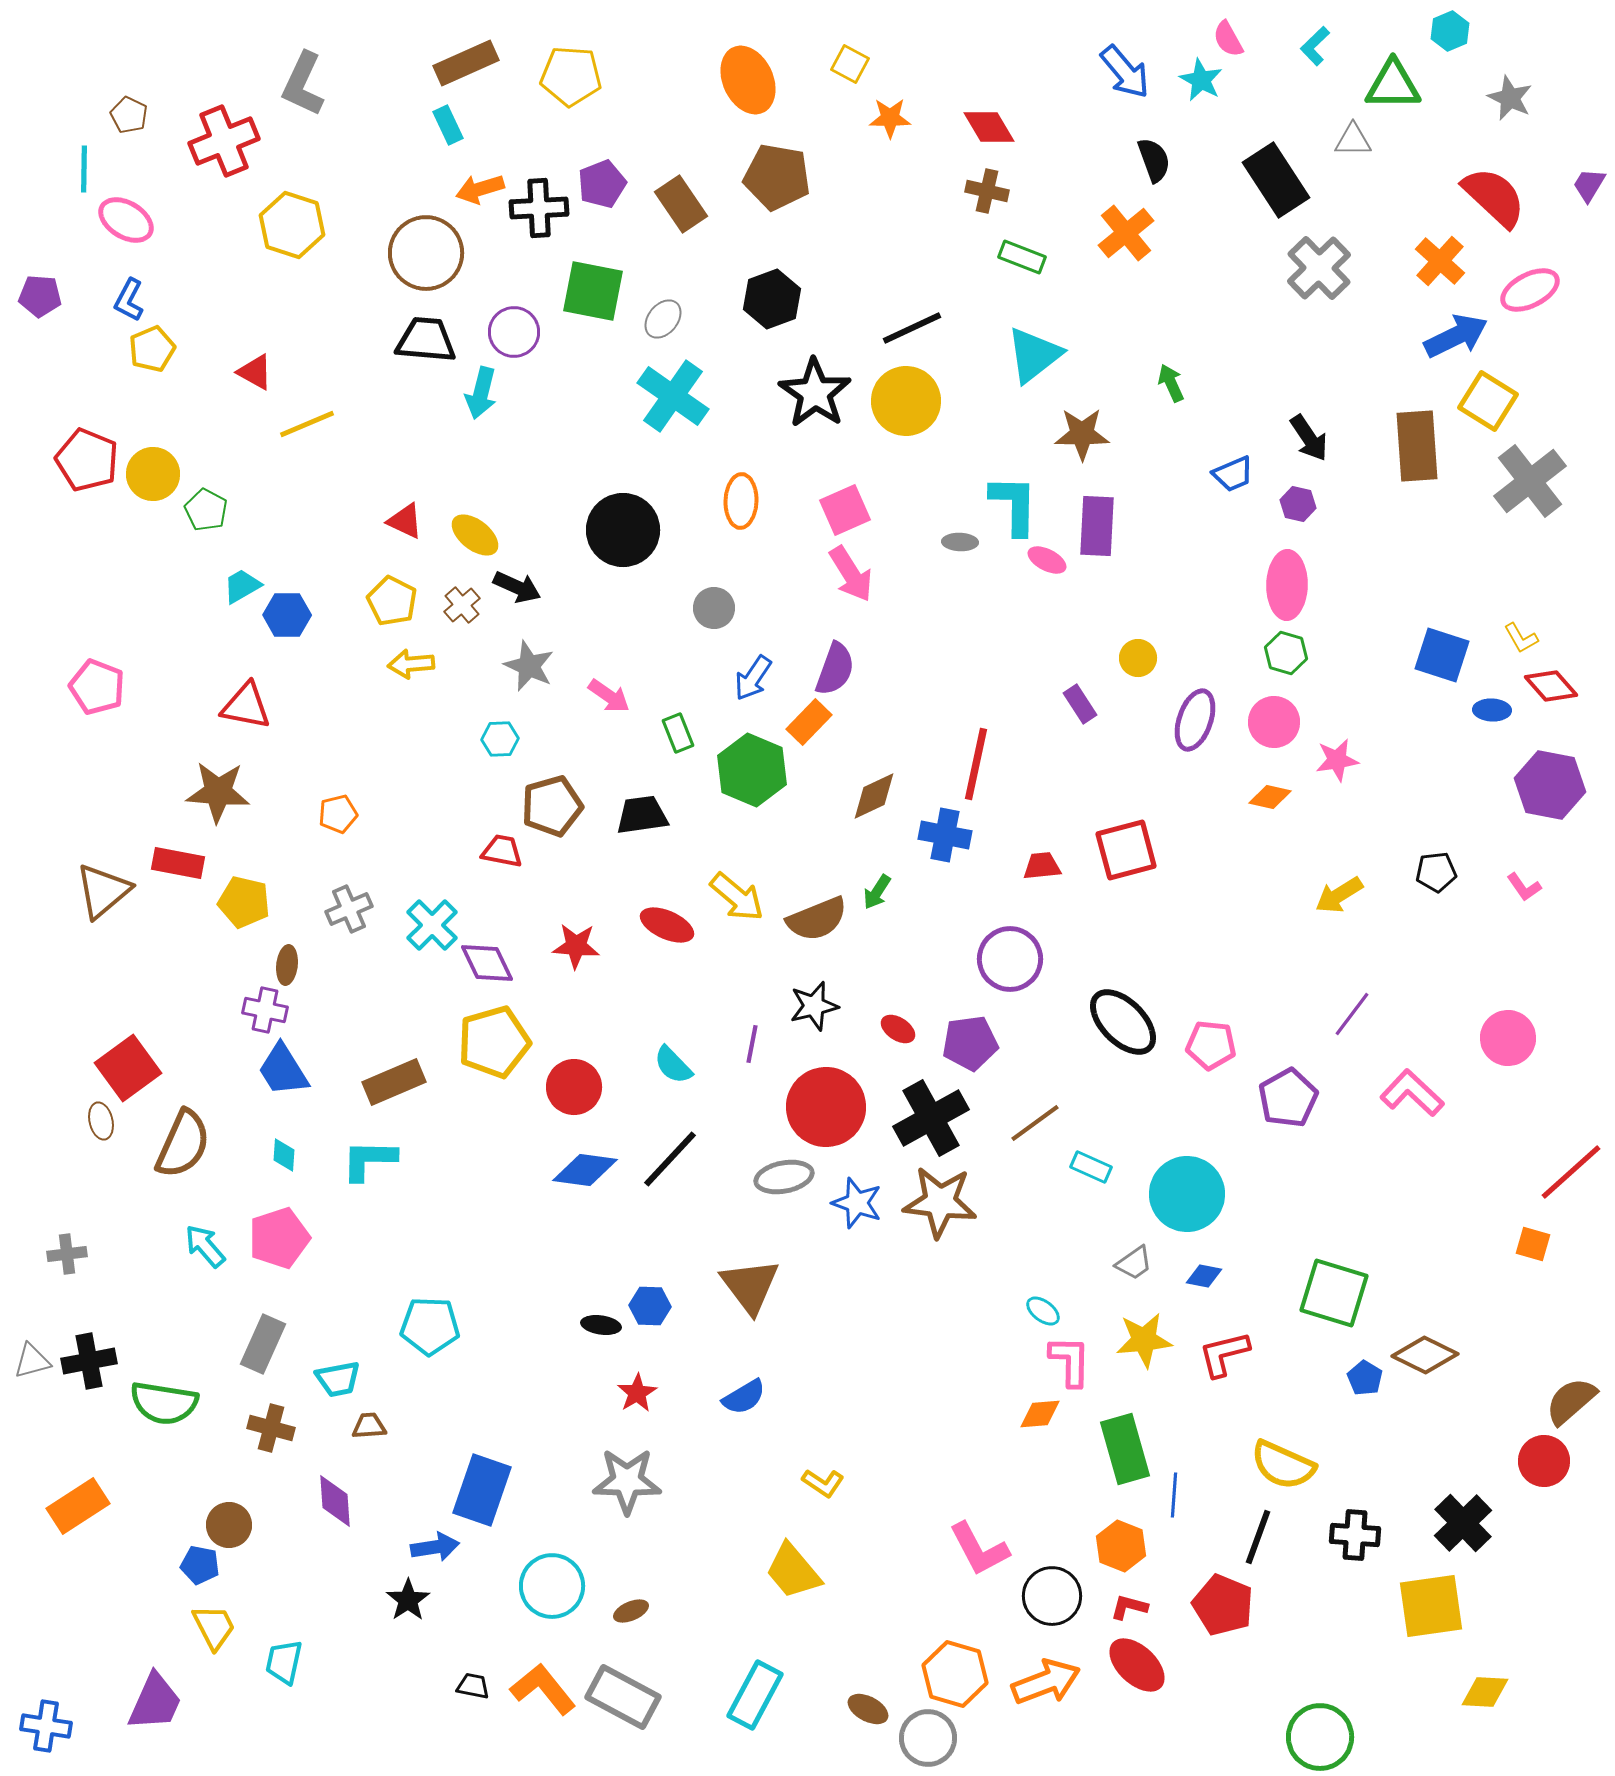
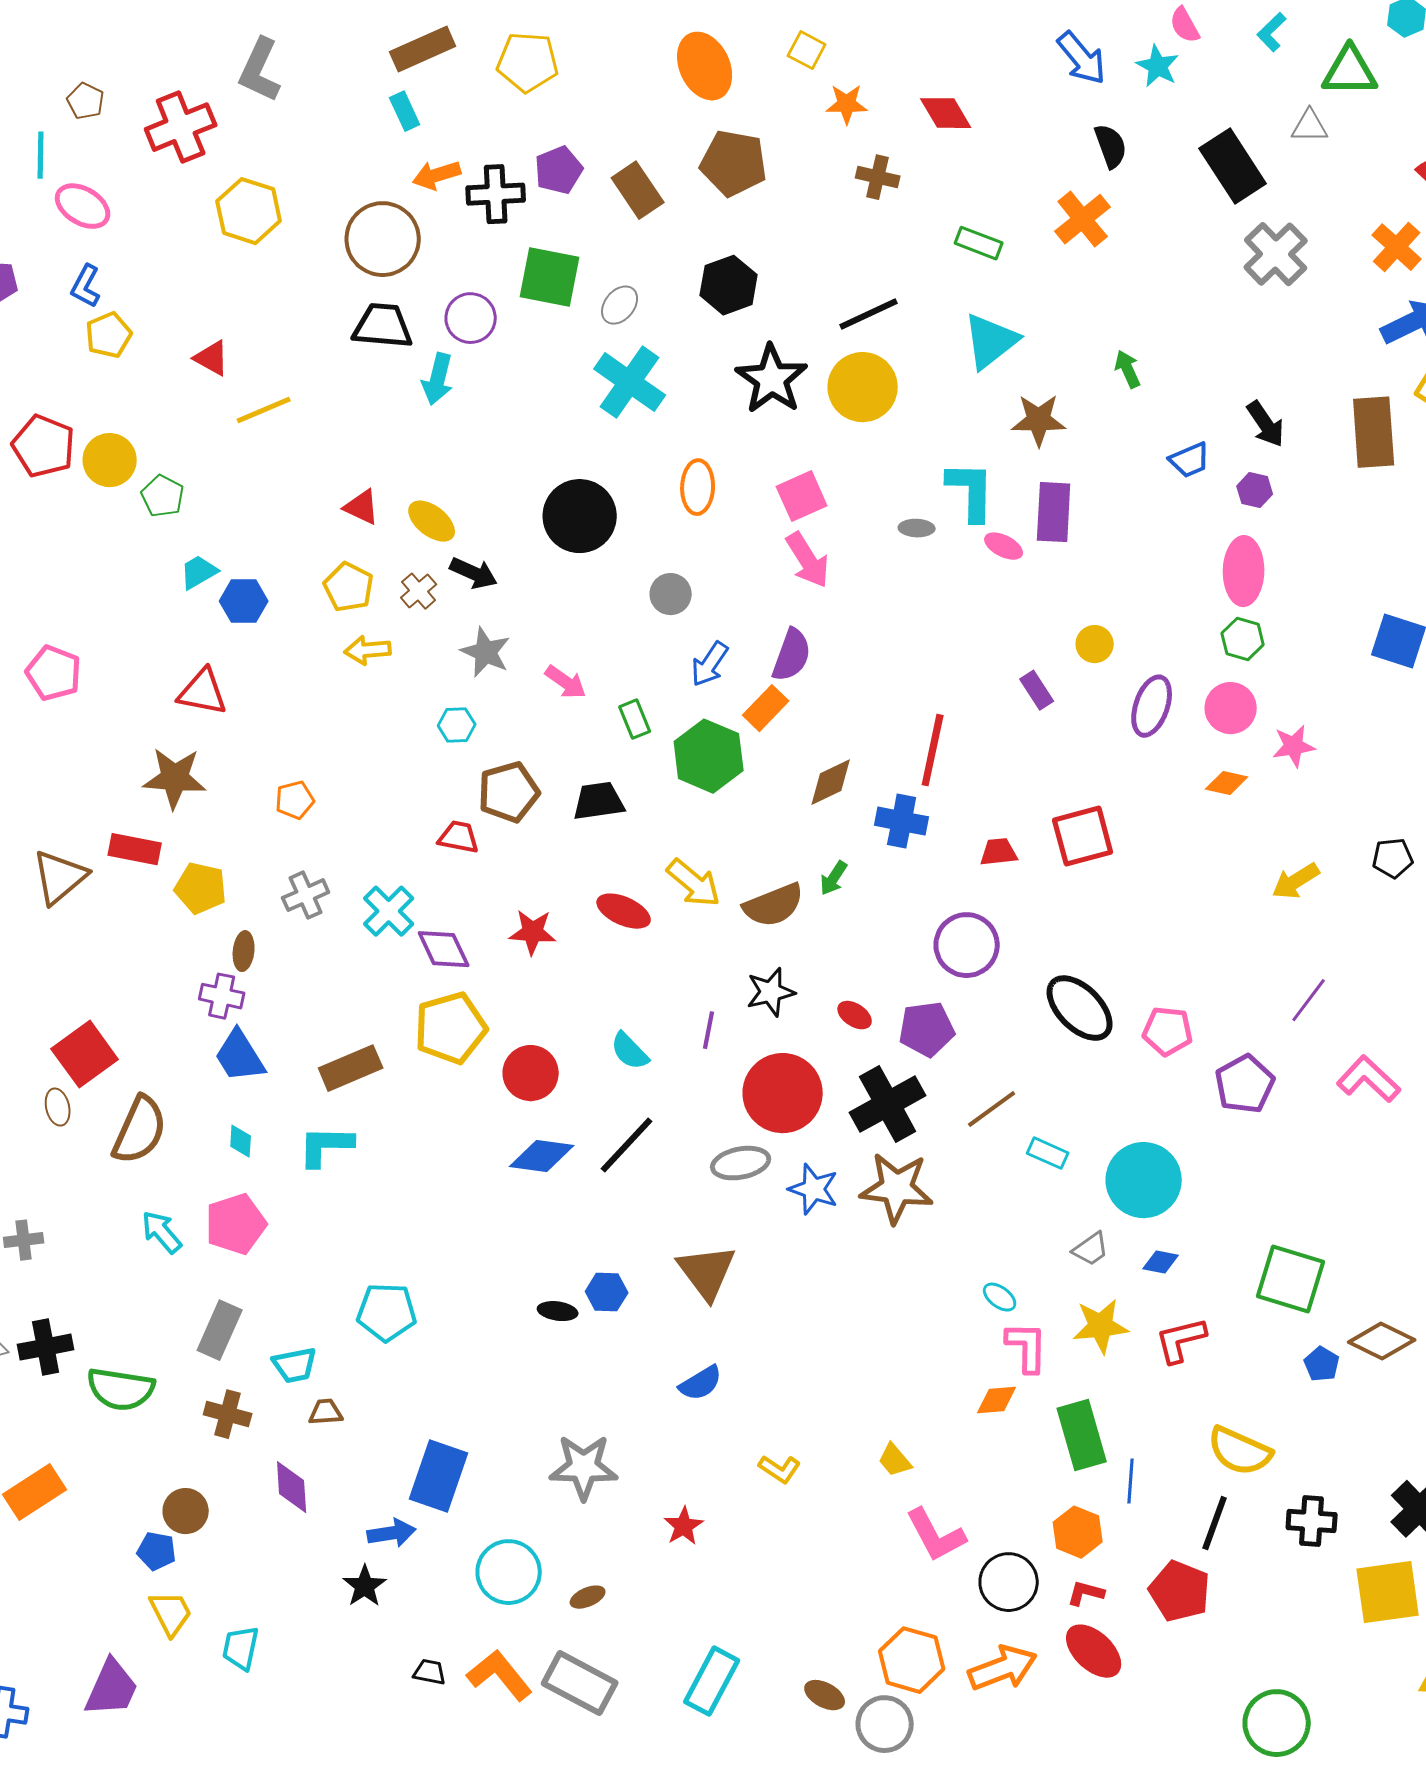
brown cross: (987, 191) -> (878, 177), moved
red star: (637, 1393) -> (684, 1526), moved
yellow trapezoid: (793, 1571) -> (895, 1460), moved, size x0.6

